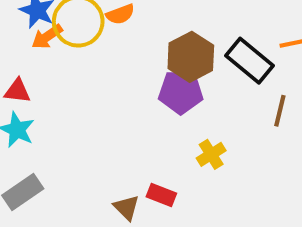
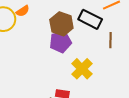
yellow cross: (211, 154) -> (82, 69), size x1.5

